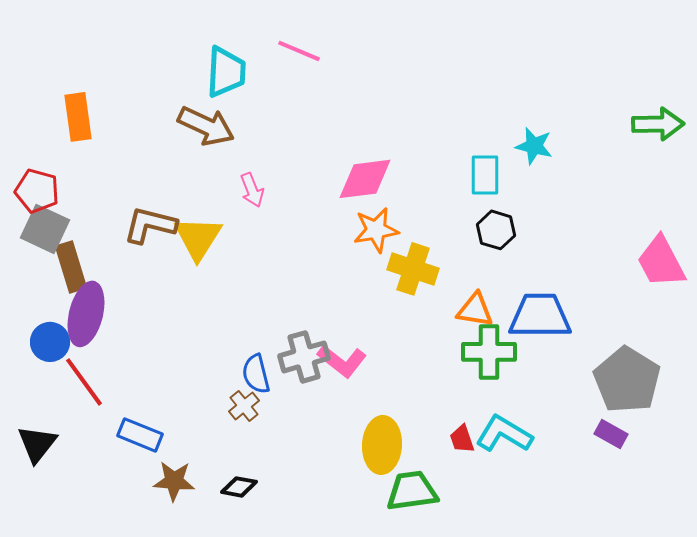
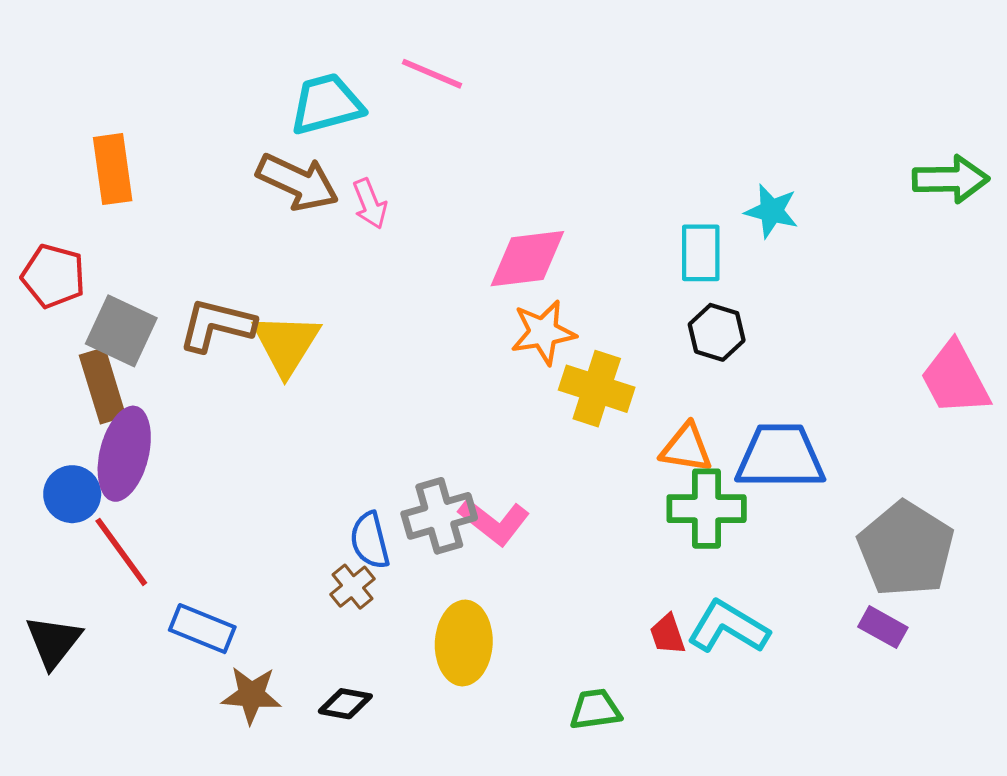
cyan trapezoid: (226, 72) -> (326, 104), turned -108
pink arrow: (252, 190) -> (370, 204), moved
gray square: (45, 229) -> (121, 331), moved
yellow ellipse: (382, 445) -> (464, 643), moved
green trapezoid: (412, 491) -> (595, 709), size x0.7

